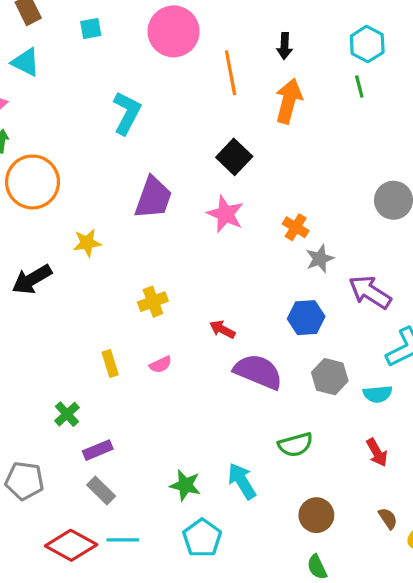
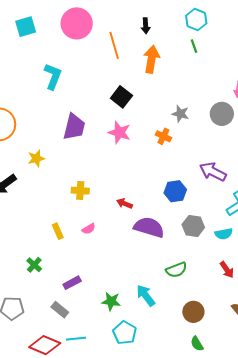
cyan square: (91, 29) -> (26, 27), size x1.5
gray star: (320, 259) -> (180, 114), moved, turned -30
yellow cross: (153, 302) -> (80, 191), turned 30
purple rectangle: (98, 450) -> (72, 283), moved

